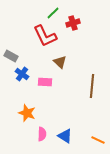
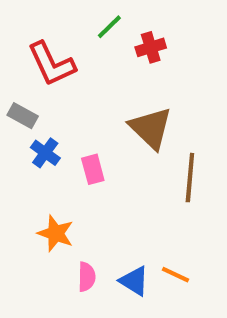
red L-shape: (45, 36) -> (52, 64), moved
brown triangle: (60, 62) -> (151, 128), moved, size x1.6
pink rectangle: (45, 82) -> (93, 169), turned 72
orange line: (98, 140) -> (175, 275), moved

